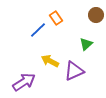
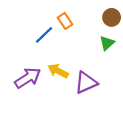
green triangle: (86, 44) -> (107, 43), moved
purple arrow: (24, 82) -> (28, 78), moved

